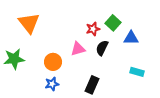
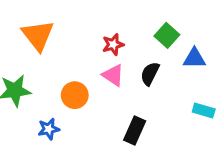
red star: (93, 29) -> (113, 45), moved
pink triangle: (78, 49) -> (113, 75), turned 49
blue star: (52, 84) -> (49, 129), moved

